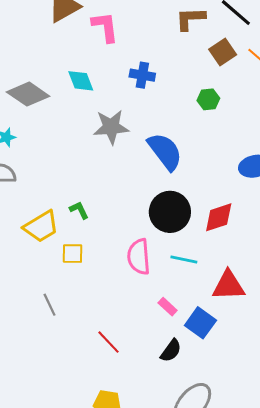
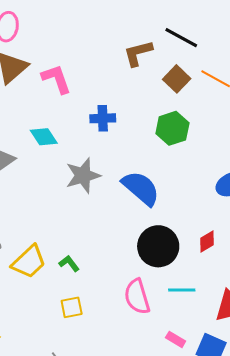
green hexagon: (208, 99) -> (172, 128), size x1.5
red diamond: (219, 217) -> (207, 241), size x0.7
yellow trapezoid: (41, 227) -> (29, 262), moved

